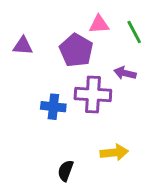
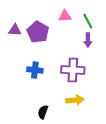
purple pentagon: (76, 50) -> (38, 32), moved
purple arrow: (125, 73) -> (88, 40), moved, turned -104
purple cross: (93, 94) -> (73, 70), moved

